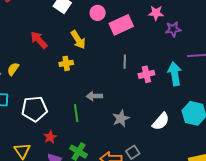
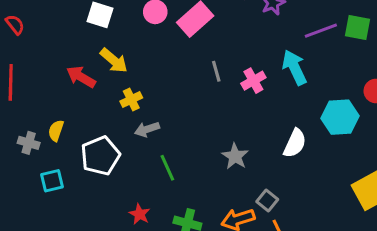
yellow arrow: (78, 40) -> (114, 61), moved
gray arrow: (94, 96) -> (147, 129), moved
white pentagon: (34, 109) -> (100, 156), moved

